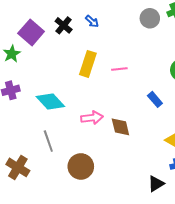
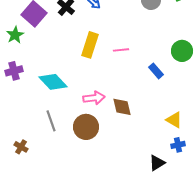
blue rectangle: (155, 99) -> (156, 71), moved
brown circle: (81, 166) -> (86, 127), moved
brown cross: (18, 167) -> (21, 147), size x0.6

